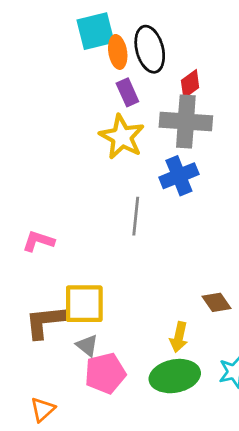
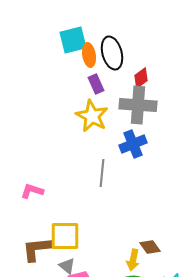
brown diamond: (216, 302) -> (150, 247), moved

